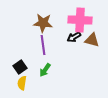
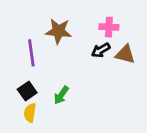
pink cross: (80, 20) -> (109, 27), size x0.6
purple line: (43, 45) -> (31, 53), moved

